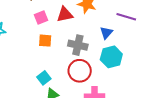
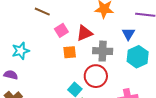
red triangle: (65, 14) -> (84, 33), moved
red circle: (80, 71) -> (96, 76), moved

